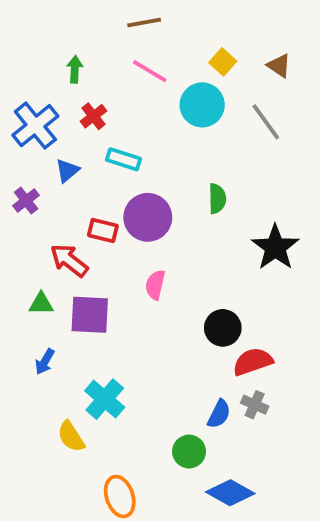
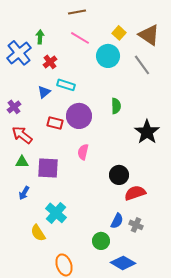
brown triangle: (279, 66) -> (149, 35), size x1.6
blue cross: (35, 126) -> (19, 53), moved
blue triangle: (67, 170) -> (44, 92), moved
red arrow: (69, 260) -> (22, 135), moved
gray cross: (255, 405) -> (136, 225), moved

